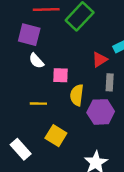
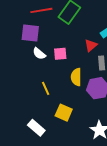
pink square: (61, 75) -> (60, 54), moved
yellow line: (38, 104) -> (46, 88), turned 72

